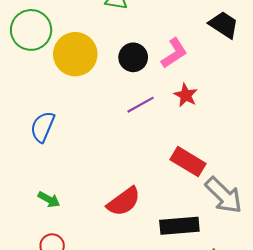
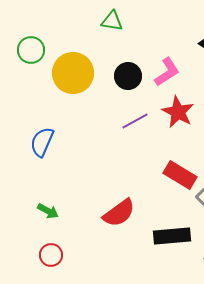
green circle: (31, 30) -> (31, 50), size x0.7
red star: (186, 95) -> (178, 112), size x1.4

